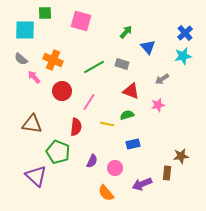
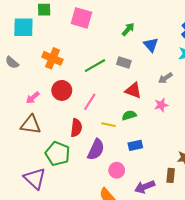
gray semicircle: (21, 59) -> (12, 62), moved
pink arrow: (34, 77) -> (33, 98), moved, turned -88
purple semicircle: (92, 161) -> (96, 150), moved, size x1.5

